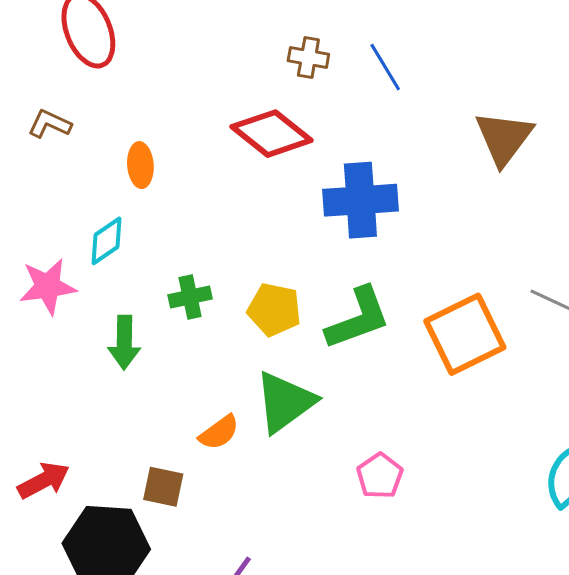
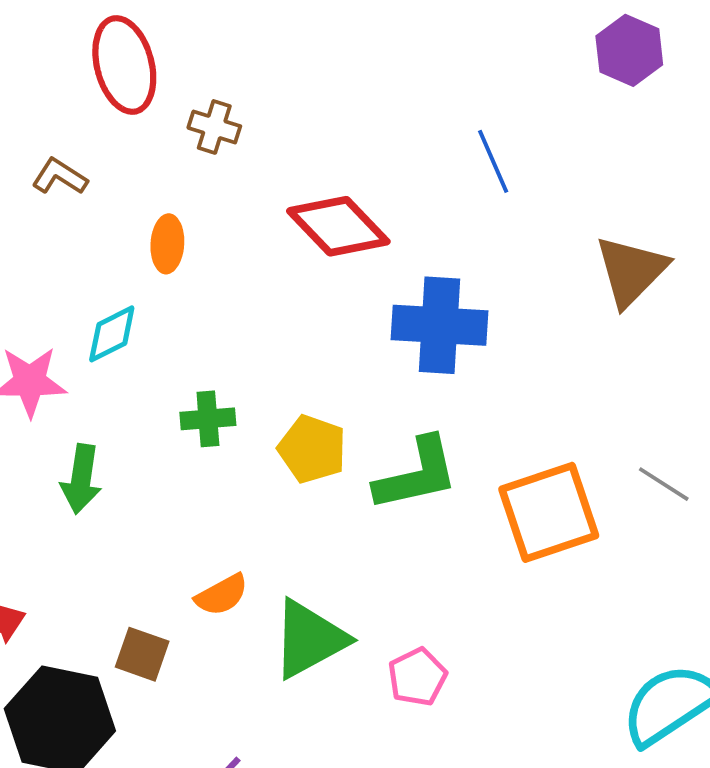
brown cross: (308, 57) -> (214, 127), moved
green arrow: (124, 342) -> (81, 479), moved
green triangle: (285, 402) -> (309, 639), moved

